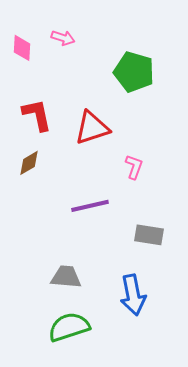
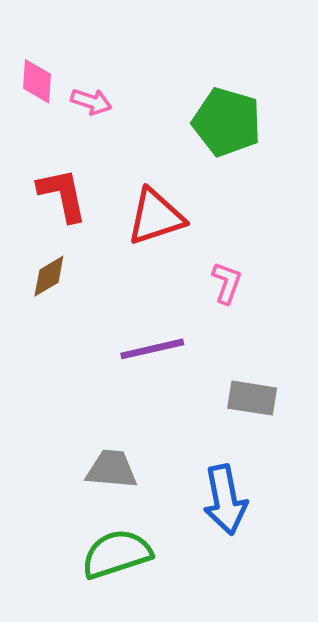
pink arrow: (63, 38) -> (91, 102), moved

